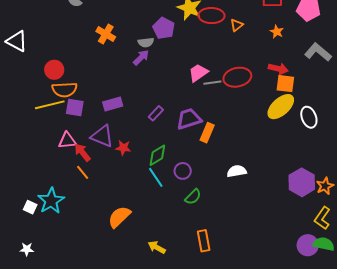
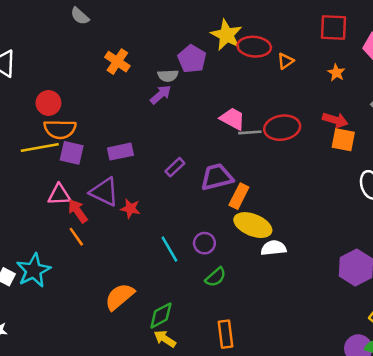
pink trapezoid: (198, 73) -> (233, 119), turned 60
yellow ellipse: (281, 107) -> (253, 225), moved, turned 60
green diamond: (157, 155) -> (161, 315), moved

